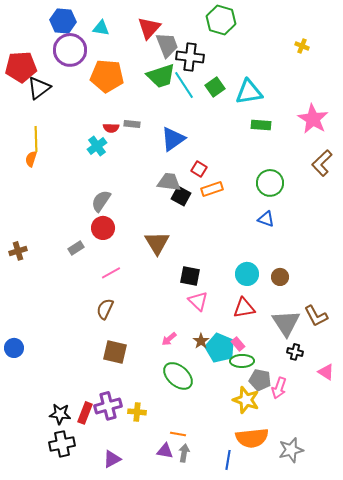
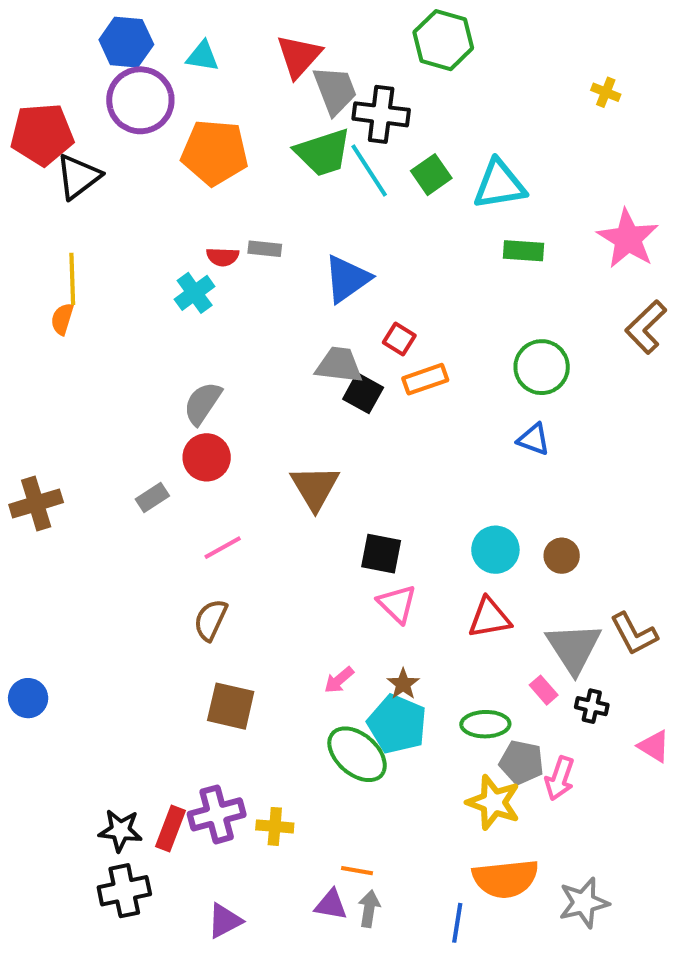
brown cross: (18, 251) -> (36, 504), size x1.4
pink rectangle: (238, 344) -> (544, 690), moved
cyan pentagon: (220, 348) -> (397, 724), moved

